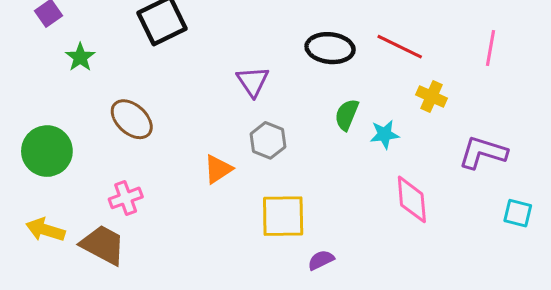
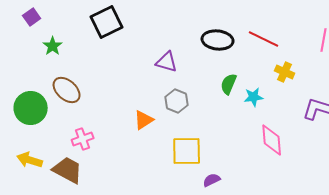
purple triangle: (253, 81) -> (167, 62), turned -40
brown ellipse: (132, 119) -> (67, 90), moved

